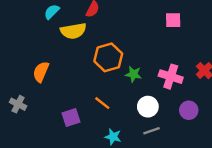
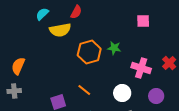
orange semicircle: (41, 72) -> (18, 66), moved
green star: (133, 74) -> (114, 48), moved
gray cross: (18, 104) -> (14, 91), turned -32

